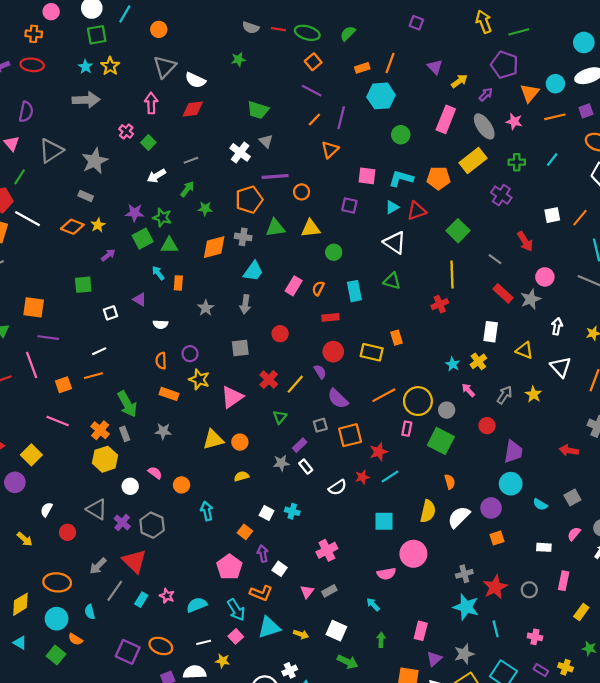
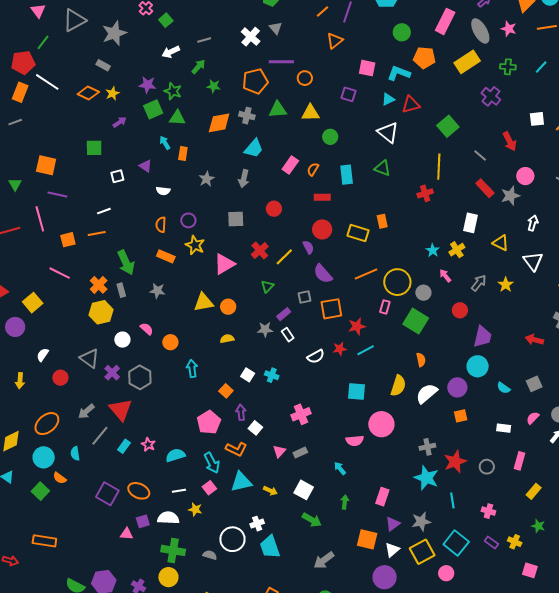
orange pentagon: (439, 178) -> (424, 58), moved
yellow arrow: (25, 539) -> (20, 381), turned 49
orange ellipse: (57, 582) -> (47, 424), turned -50

